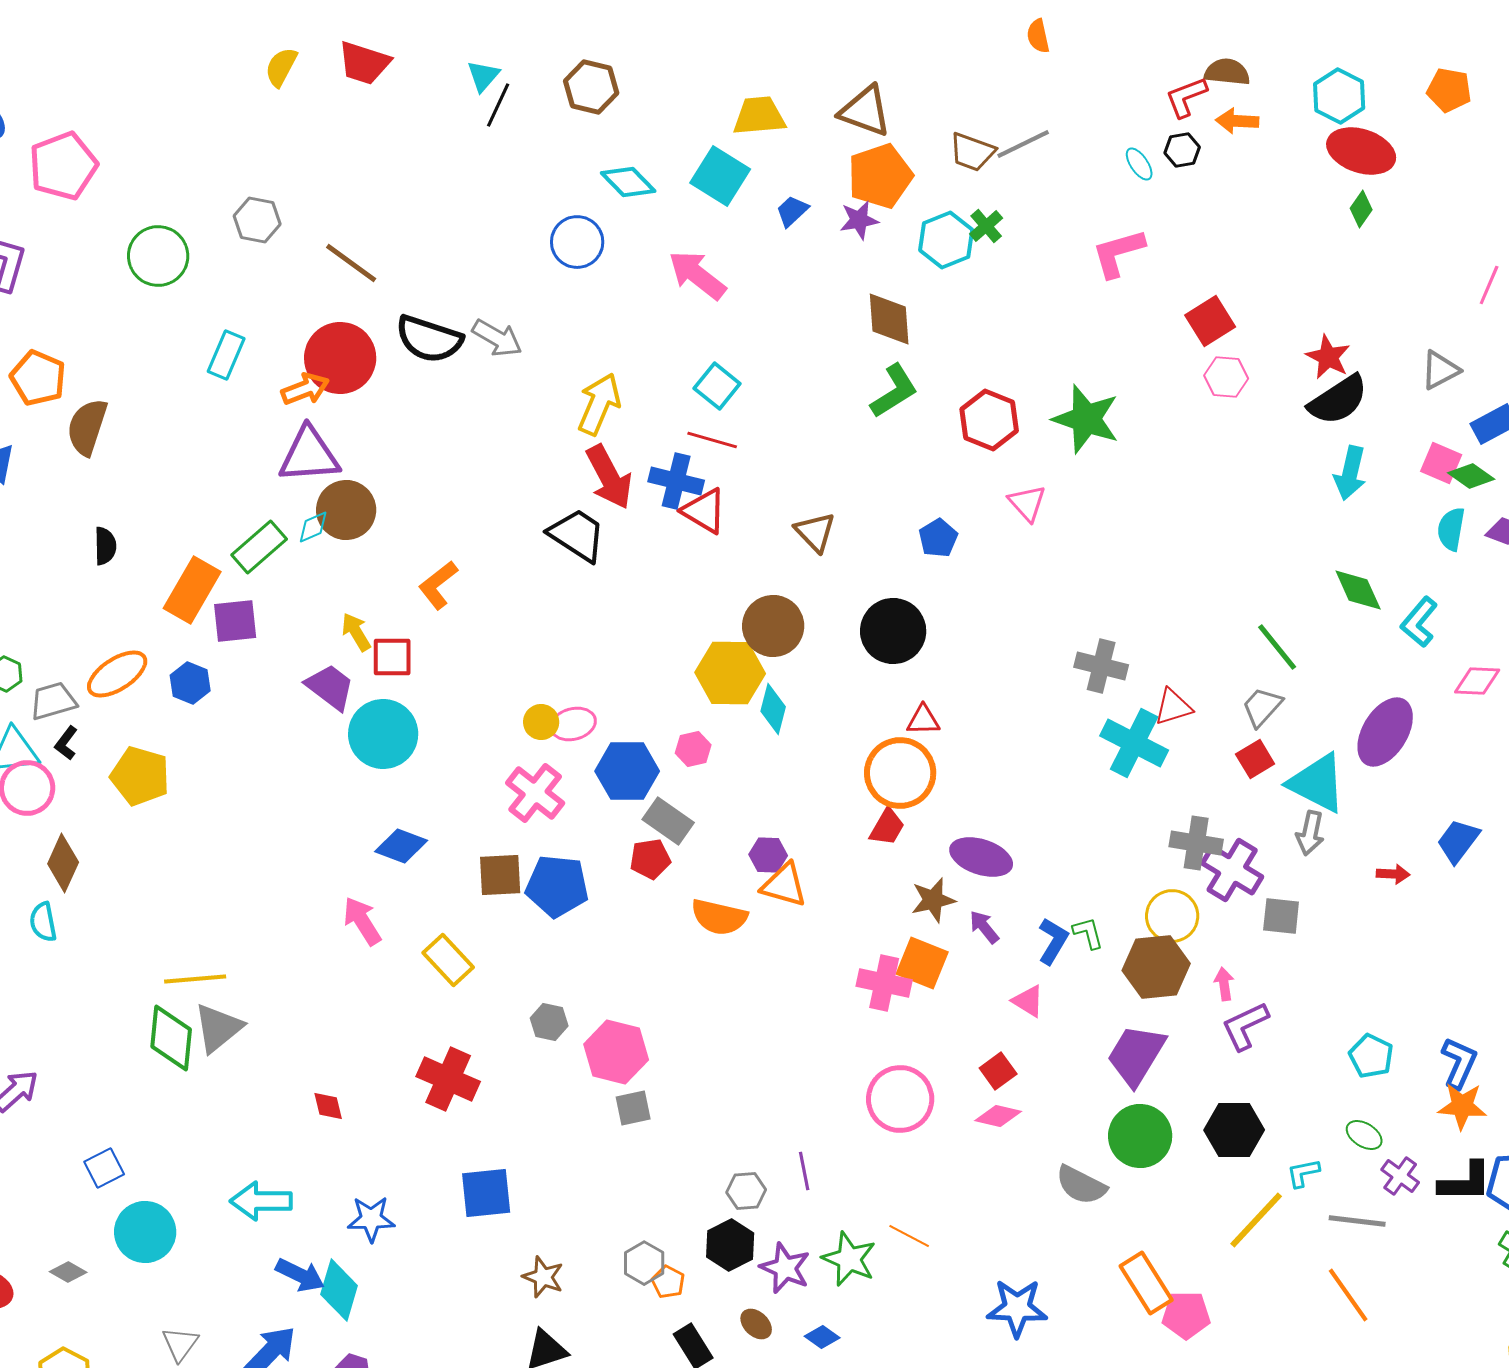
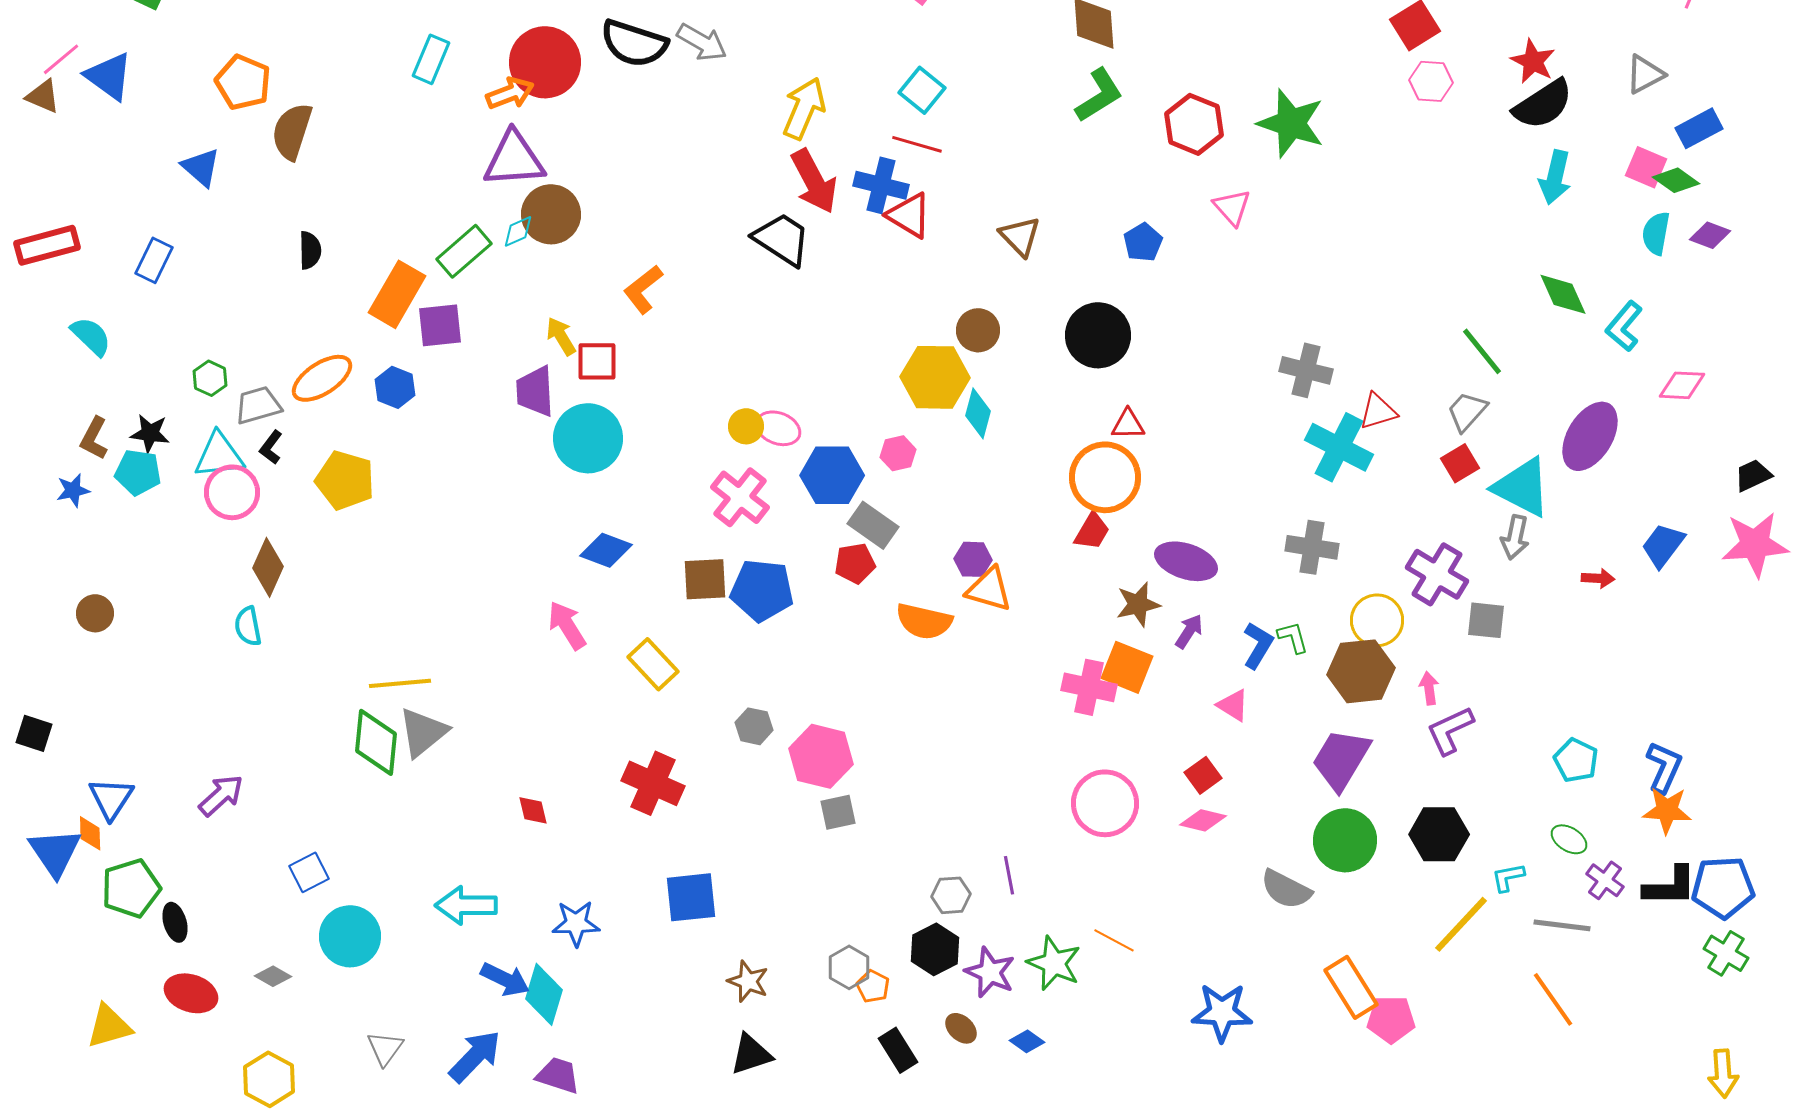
brown circle: (773, 626) -> (978, 330), size x0.7
purple trapezoid: (330, 687) -> (535, 391), turned -130
pink ellipse: (573, 724) -> (778, 428), turned 36
gray cross: (1196, 843) -> (1312, 547), moved
purple arrow: (984, 927) -> (1189, 631), turned 72

